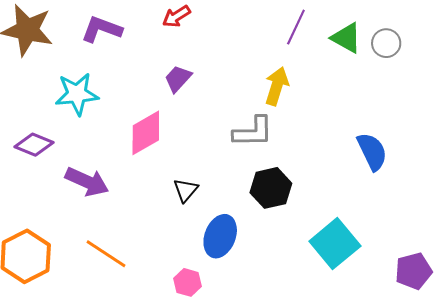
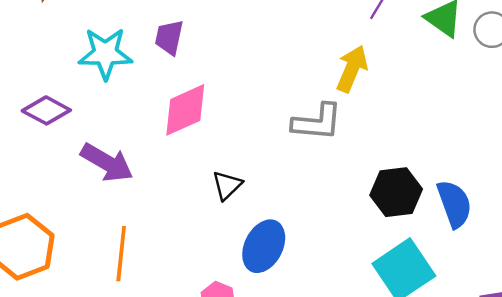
purple trapezoid: (178, 79) -> (169, 37), moved, turned -36
blue semicircle: (372, 152) -> (454, 204), moved
black hexagon: (271, 188) -> (396, 192), moved
orange line: (106, 254) -> (121, 254), turned 57

